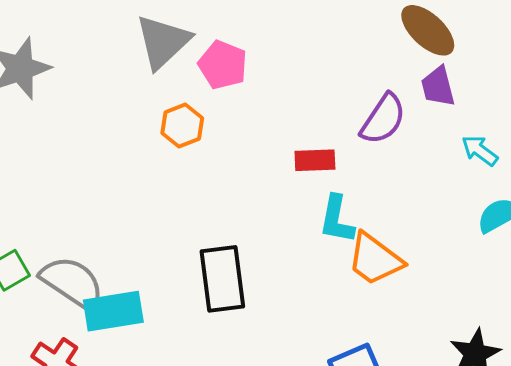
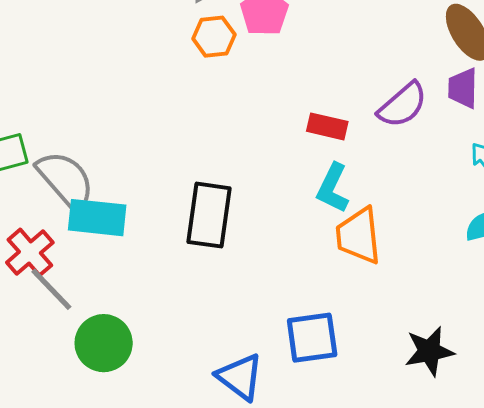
orange hexagon: (182, 126) -> (214, 37), moved
orange trapezoid: (375, 259) -> (359, 236), turned 32

